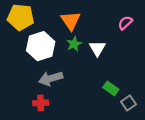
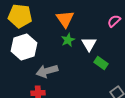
white hexagon: (41, 46) -> (24, 47), moved
green rectangle: (111, 88) -> (101, 63), moved

